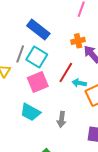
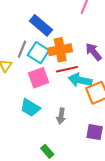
orange cross: (78, 41) -> (60, 50), moved, size x1.6
red line: (66, 73) -> (67, 69), turned 45
cyan arrow: (79, 83) -> (80, 80), size x1.6

